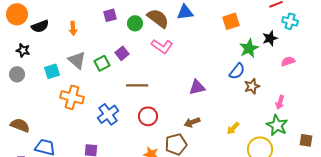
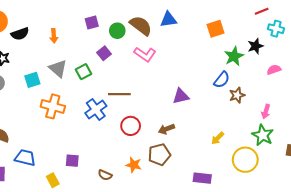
purple square: (122, 53) -> (104, 53), moved
blue cross: (108, 114) -> (96, 110), moved
brown arrow: (192, 122) -> (166, 129), moved

